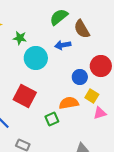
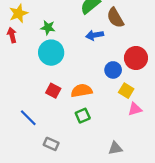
cyan circle: (36, 58) -> (51, 53), moved
red square: (25, 96) -> (53, 91), size x0.6
orange semicircle: (69, 103) -> (82, 91), moved

